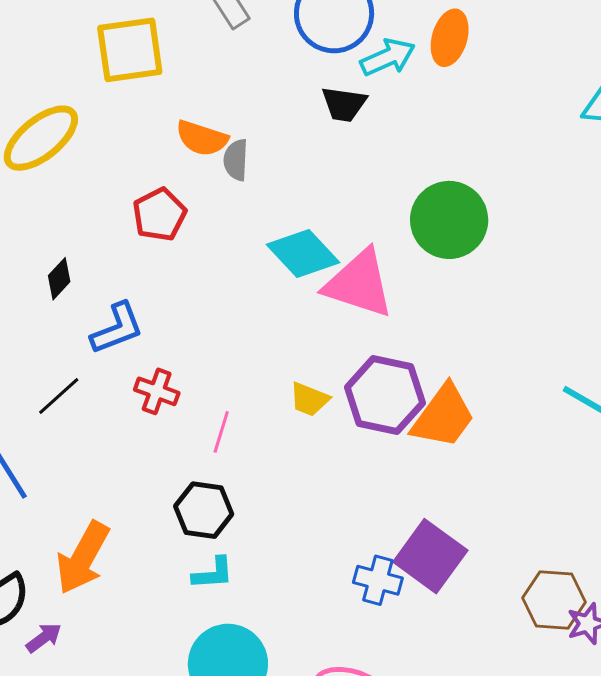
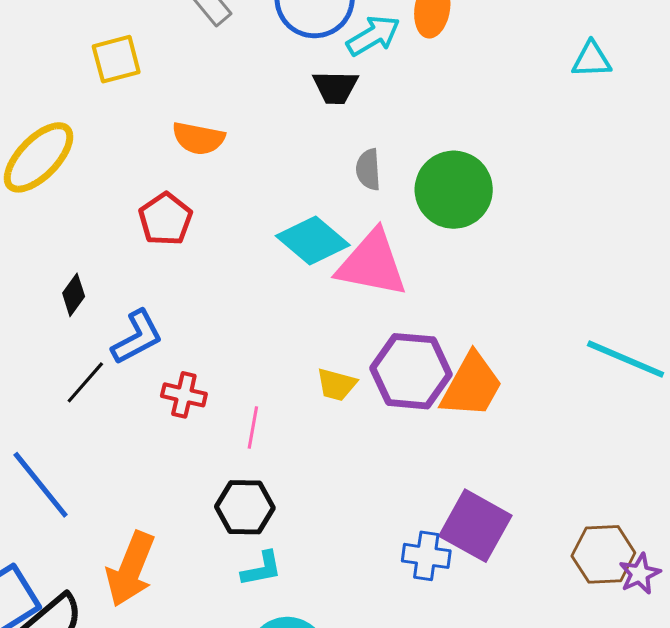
yellow square: (130, 50) -> (116, 59), size x0.7
gray semicircle: (236, 160) -> (368, 170), moved
black line: (59, 396) -> (85, 382), moved

